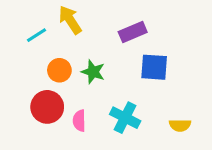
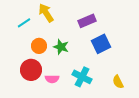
blue square: (154, 67) -> (101, 44), turned -30
pink semicircle: (79, 121) -> (52, 79), turned -88
yellow semicircle: (180, 125) -> (118, 82), turned 64

